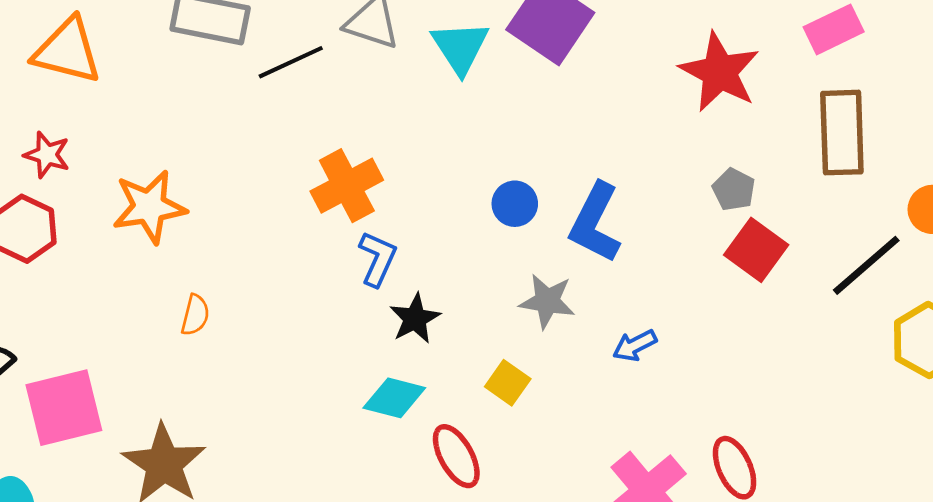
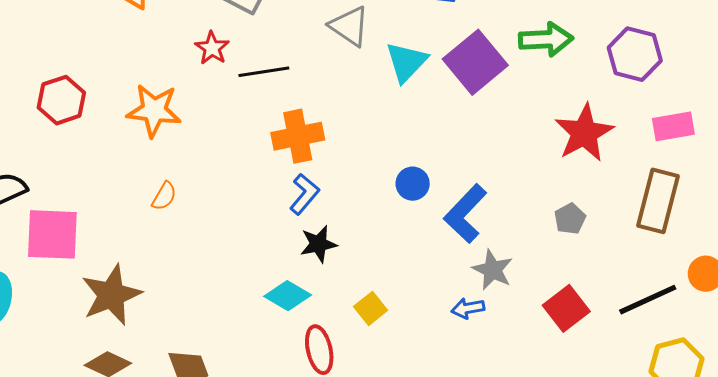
black line: (291, 62) -> (264, 72), moved
red star: (47, 155) -> (212, 48), moved
red square: (756, 250) -> (566, 308), moved
gray star: (547, 301) -> (493, 270), moved

